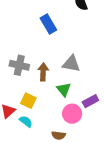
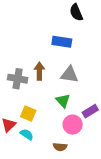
blue rectangle: (48, 24) -> (62, 42), moved, turned -48
brown arrow: (43, 72) -> (39, 71), moved

